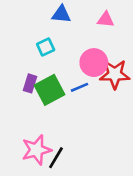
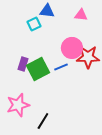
cyan square: (46, 47) -> (34, 24), moved
pink star: (36, 150) -> (18, 105), moved

